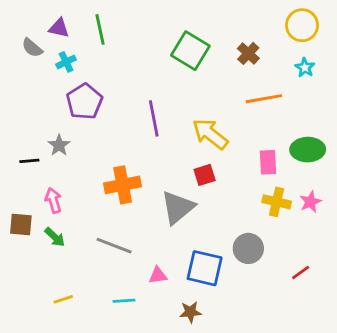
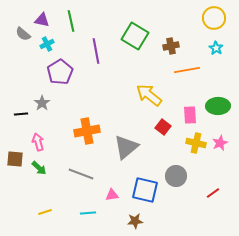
brown cross: (248, 53) -> (171, 46), moved, turned 35
purple line: (154, 118) -> (96, 51), moved
red square: (205, 175) -> (163, 127), moved, turned -35

